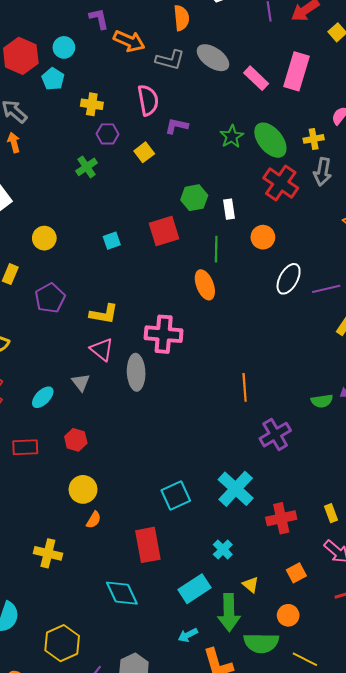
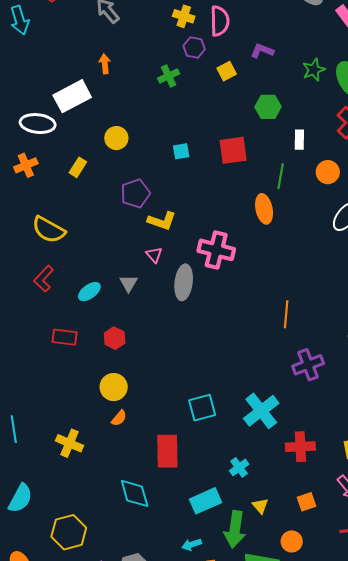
pink semicircle: (148, 100) -> (220, 21), moved
orange arrow: (14, 142) -> (105, 64), moved
green hexagon: (194, 198) -> (268, 107), moved
purple pentagon: (50, 298) -> (135, 193), moved
pink triangle: (102, 349) -> (154, 255), size x0.7

